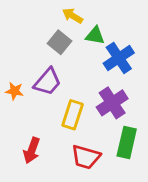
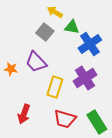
purple trapezoid: (48, 82) -> (36, 62), turned 95
green rectangle: (127, 142) -> (97, 122), moved, turned -45

